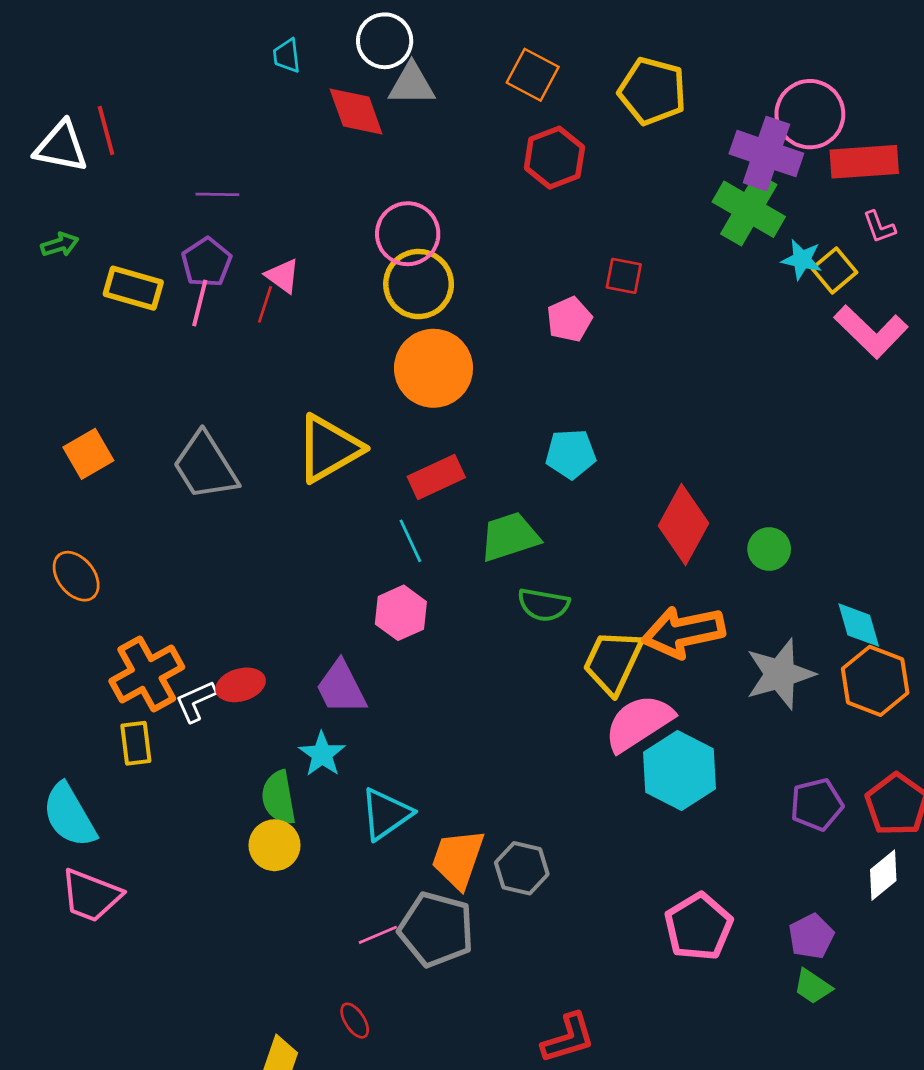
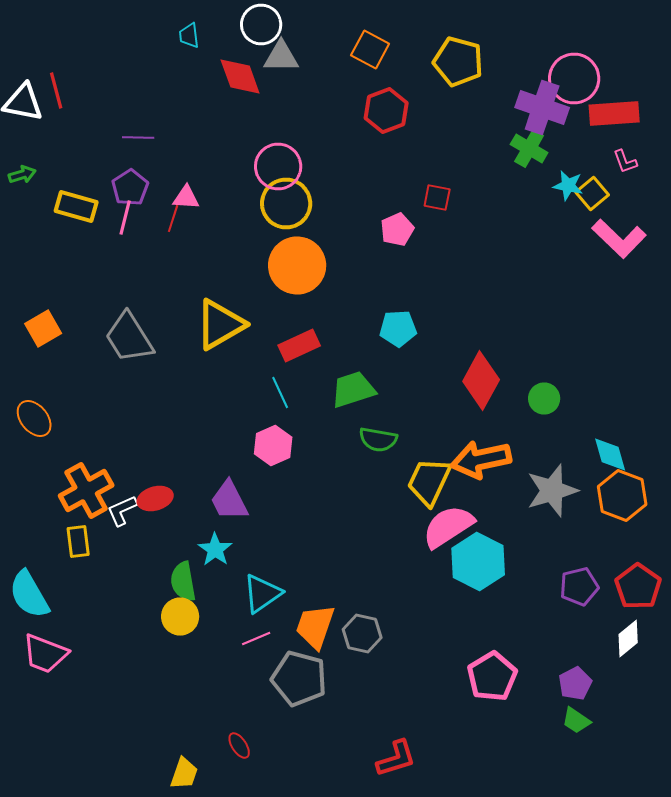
green cross: (749, 209) -> (529, 148), size x0.7
pink triangle: (283, 276) -> (186, 198), turned -32
pink line: (378, 935) -> (256, 638), moved

